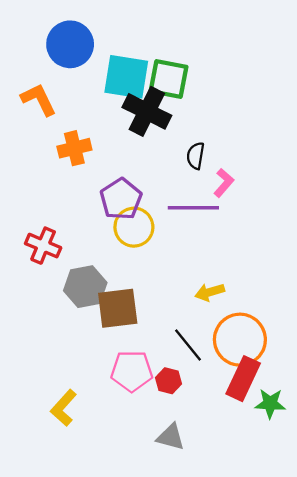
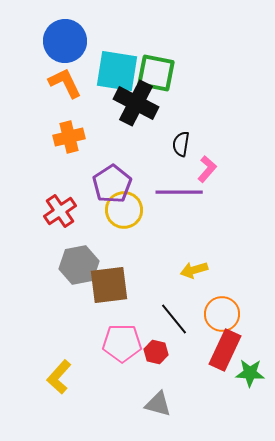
orange L-shape: (39, 100) -> (65, 83), moved
red cross: (43, 246) -> (60, 211), moved, turned 32
orange circle: (240, 340) -> (222, 314), size x0.7

